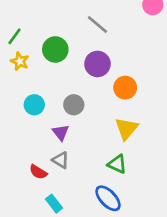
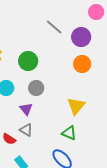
green circle: (55, 49) -> (28, 61), moved
purple circle: (97, 64) -> (81, 37), moved
orange circle: (125, 88) -> (82, 64), moved

